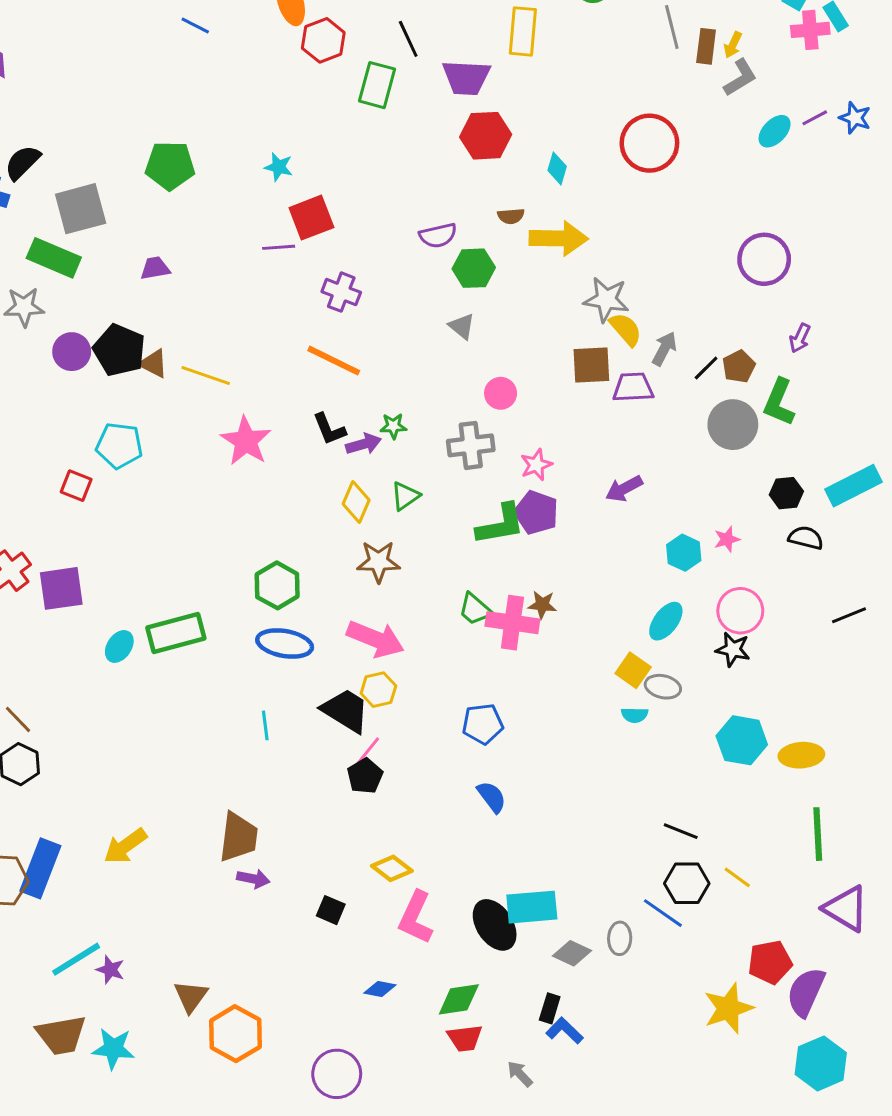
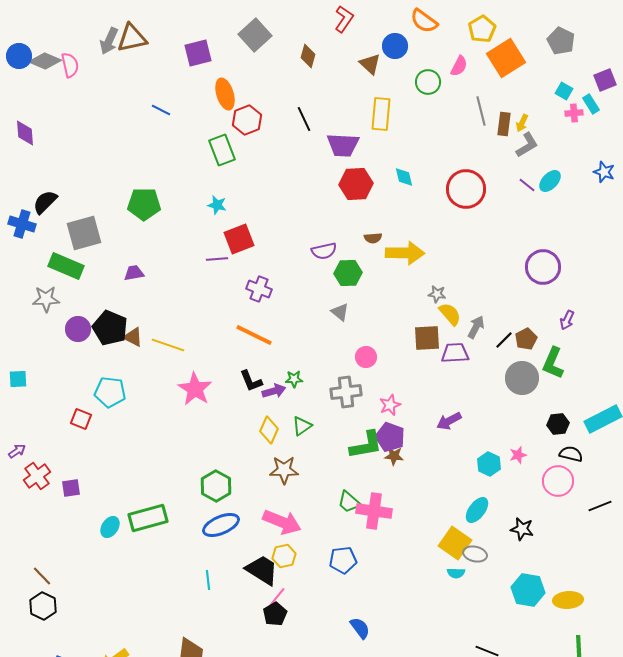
pink cross: (810, 30) -> (574, 113), size x0.7
green rectangle: (377, 85) -> (222, 150), moved, turned -36
purple line: (815, 118) -> (527, 185), moved, turned 66
cyan diamond: (557, 168) -> (404, 177), moved, turned -30
gray star: (606, 299) -> (437, 294), size x0.6
purple square: (61, 588) -> (71, 488), size x0.6
brown star: (542, 605) -> (394, 456), moved
pink circle: (740, 611) -> (558, 481), moved
blue ellipse: (285, 643) -> (221, 525), turned -33
yellow square: (633, 670) -> (455, 543), size x1.4
blue pentagon: (483, 724) -> (343, 560), moved

